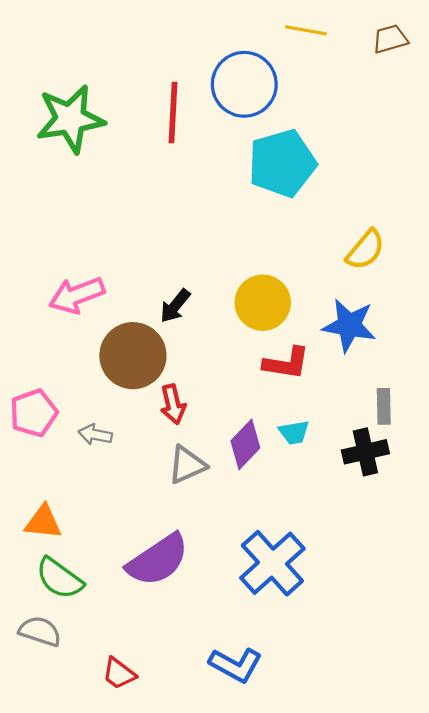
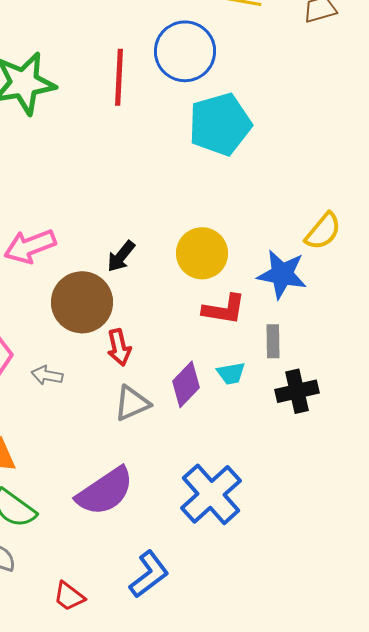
yellow semicircle: (365, 250) -> (323, 231), moved
gray rectangle: (384, 406) -> (273, 341), moved
blue L-shape: (236, 665) -> (149, 574), moved, turned -66

